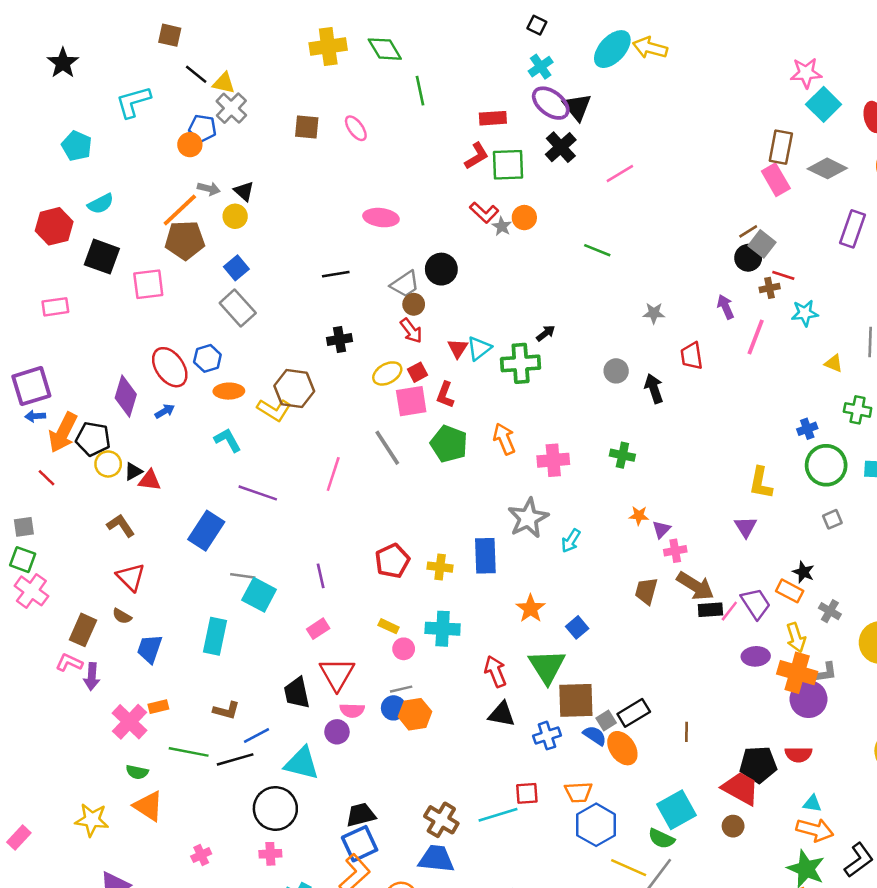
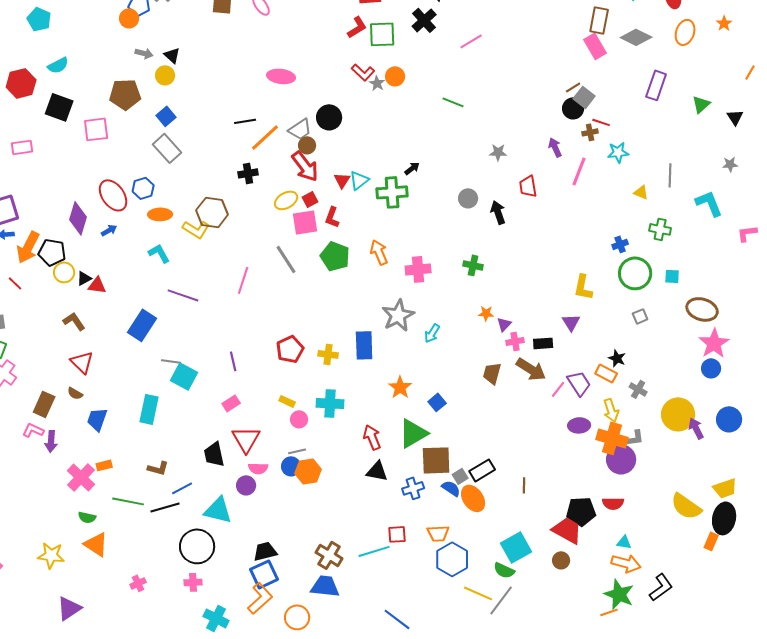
orange line: (180, 210) -> (265, 137), moved
red arrow: (411, 331) -> (305, 166), size x1.5
black rectangle: (710, 610) -> (543, 343), moved
green triangle: (547, 666) -> (413, 433), turned 32

